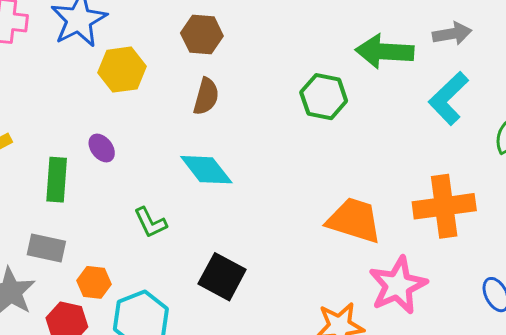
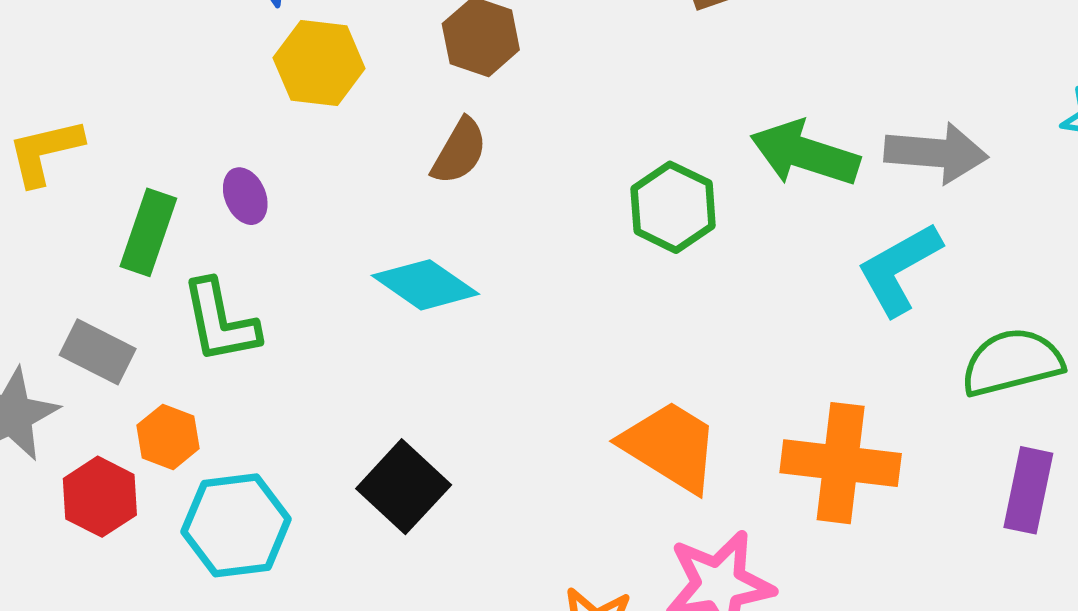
gray arrow: (452, 34) -> (936, 153), size x1.4
cyan diamond: (206, 170) -> (425, 285), turned -32
green L-shape: (150, 223) -> (220, 321), moved, size x1.4

